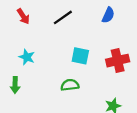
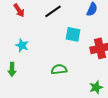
cyan square: (80, 56) -> (73, 34), moved

